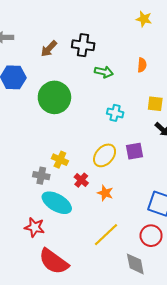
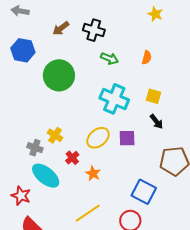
cyan cross: (115, 113) -> (114, 99), size x1.8

